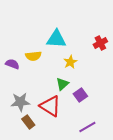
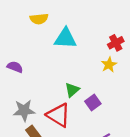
yellow semicircle: (33, 56) -> (39, 19), moved
yellow star: (70, 62) -> (109, 65), moved

